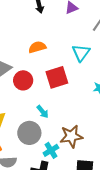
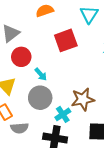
red circle: (23, 80) -> (21, 57), moved
cyan arrow: (43, 112) -> (41, 74), moved

